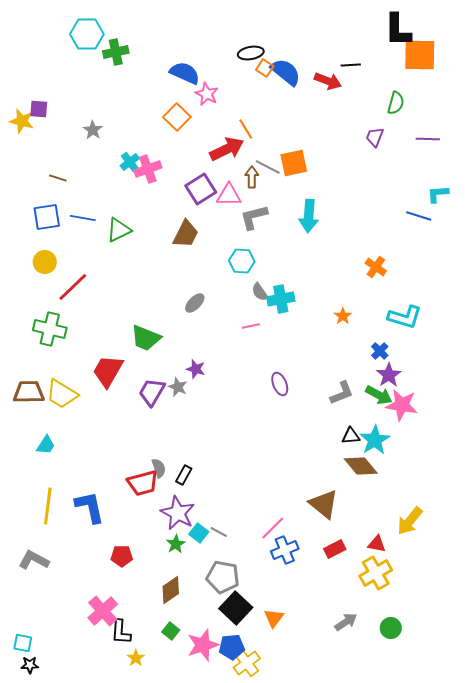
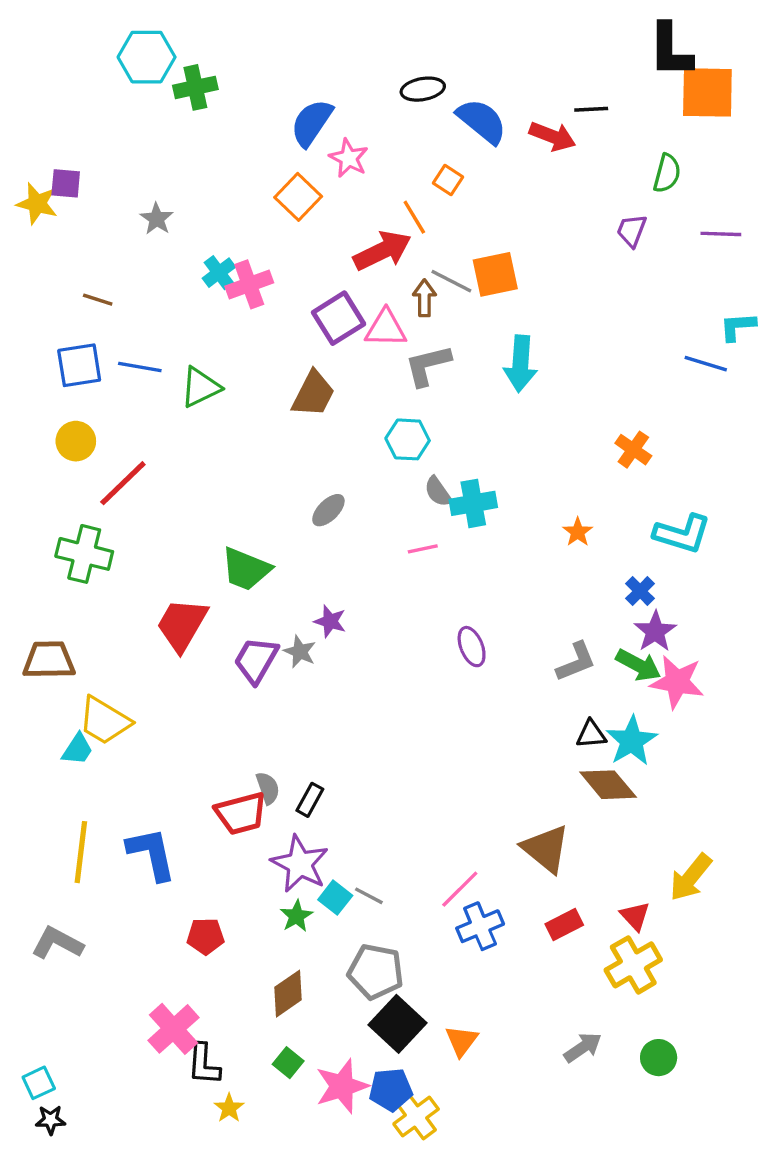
orange square: (265, 68) -> (448, 180), moved
blue semicircle: (185, 73) -> (312, 123), turned -80
yellow trapezoid: (62, 394) -> (104, 721), moved
red triangle: (377, 544) -> (635, 916), turned 36
cyan square: (23, 643) -> (39, 1083), turned -36

